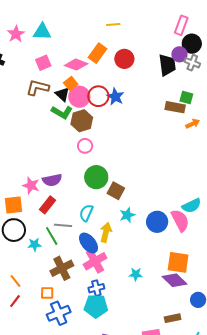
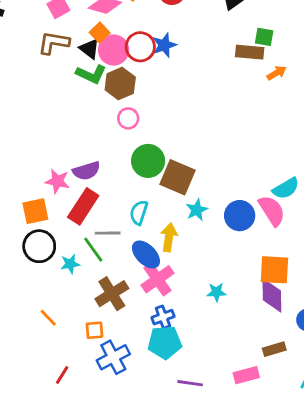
blue star: (115, 97) -> (164, 45), turned 30
brown square: (116, 191) -> (178, 177), size x1.4
red rectangle: (48, 205) -> (83, 206), size x1.4
purple diamond: (175, 280) -> (272, 295), turned 50
red line: (15, 301) -> (62, 375), moved

